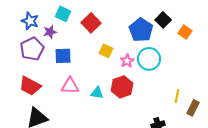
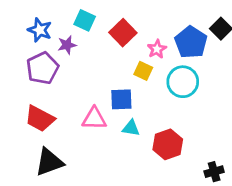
blue square: (63, 56) -> (121, 99), moved
cyan circle: (149, 59) -> (183, 82), moved
pink star: (127, 61) -> (157, 49), moved
red hexagon: (122, 87) -> (168, 144), moved

